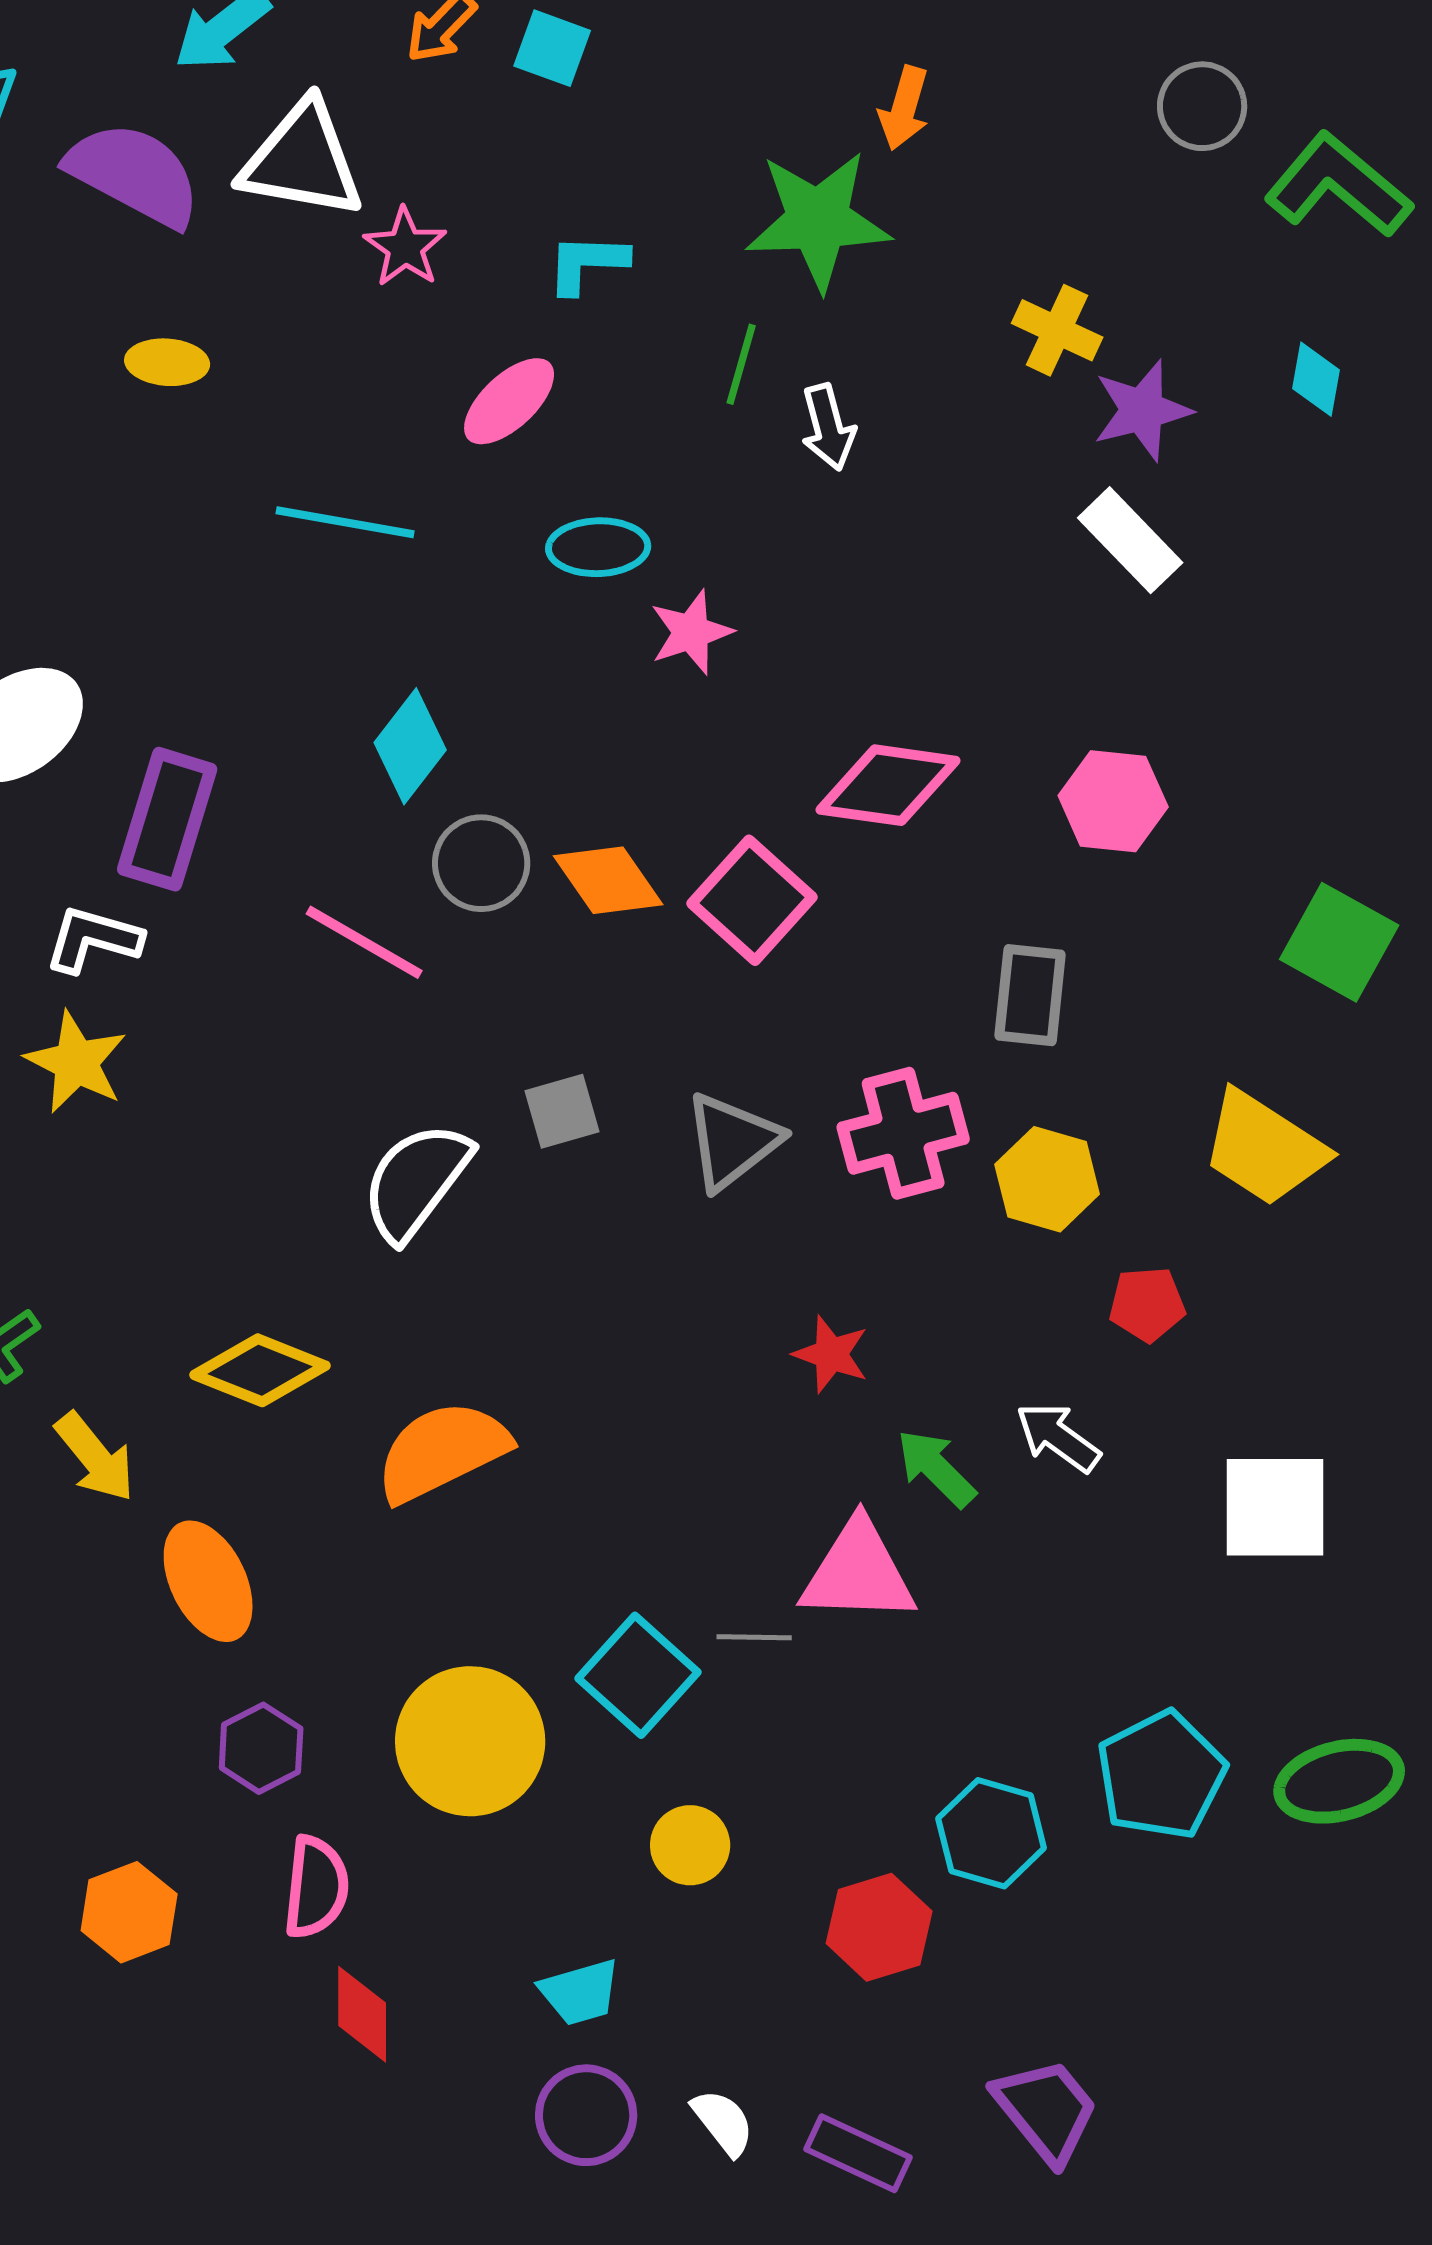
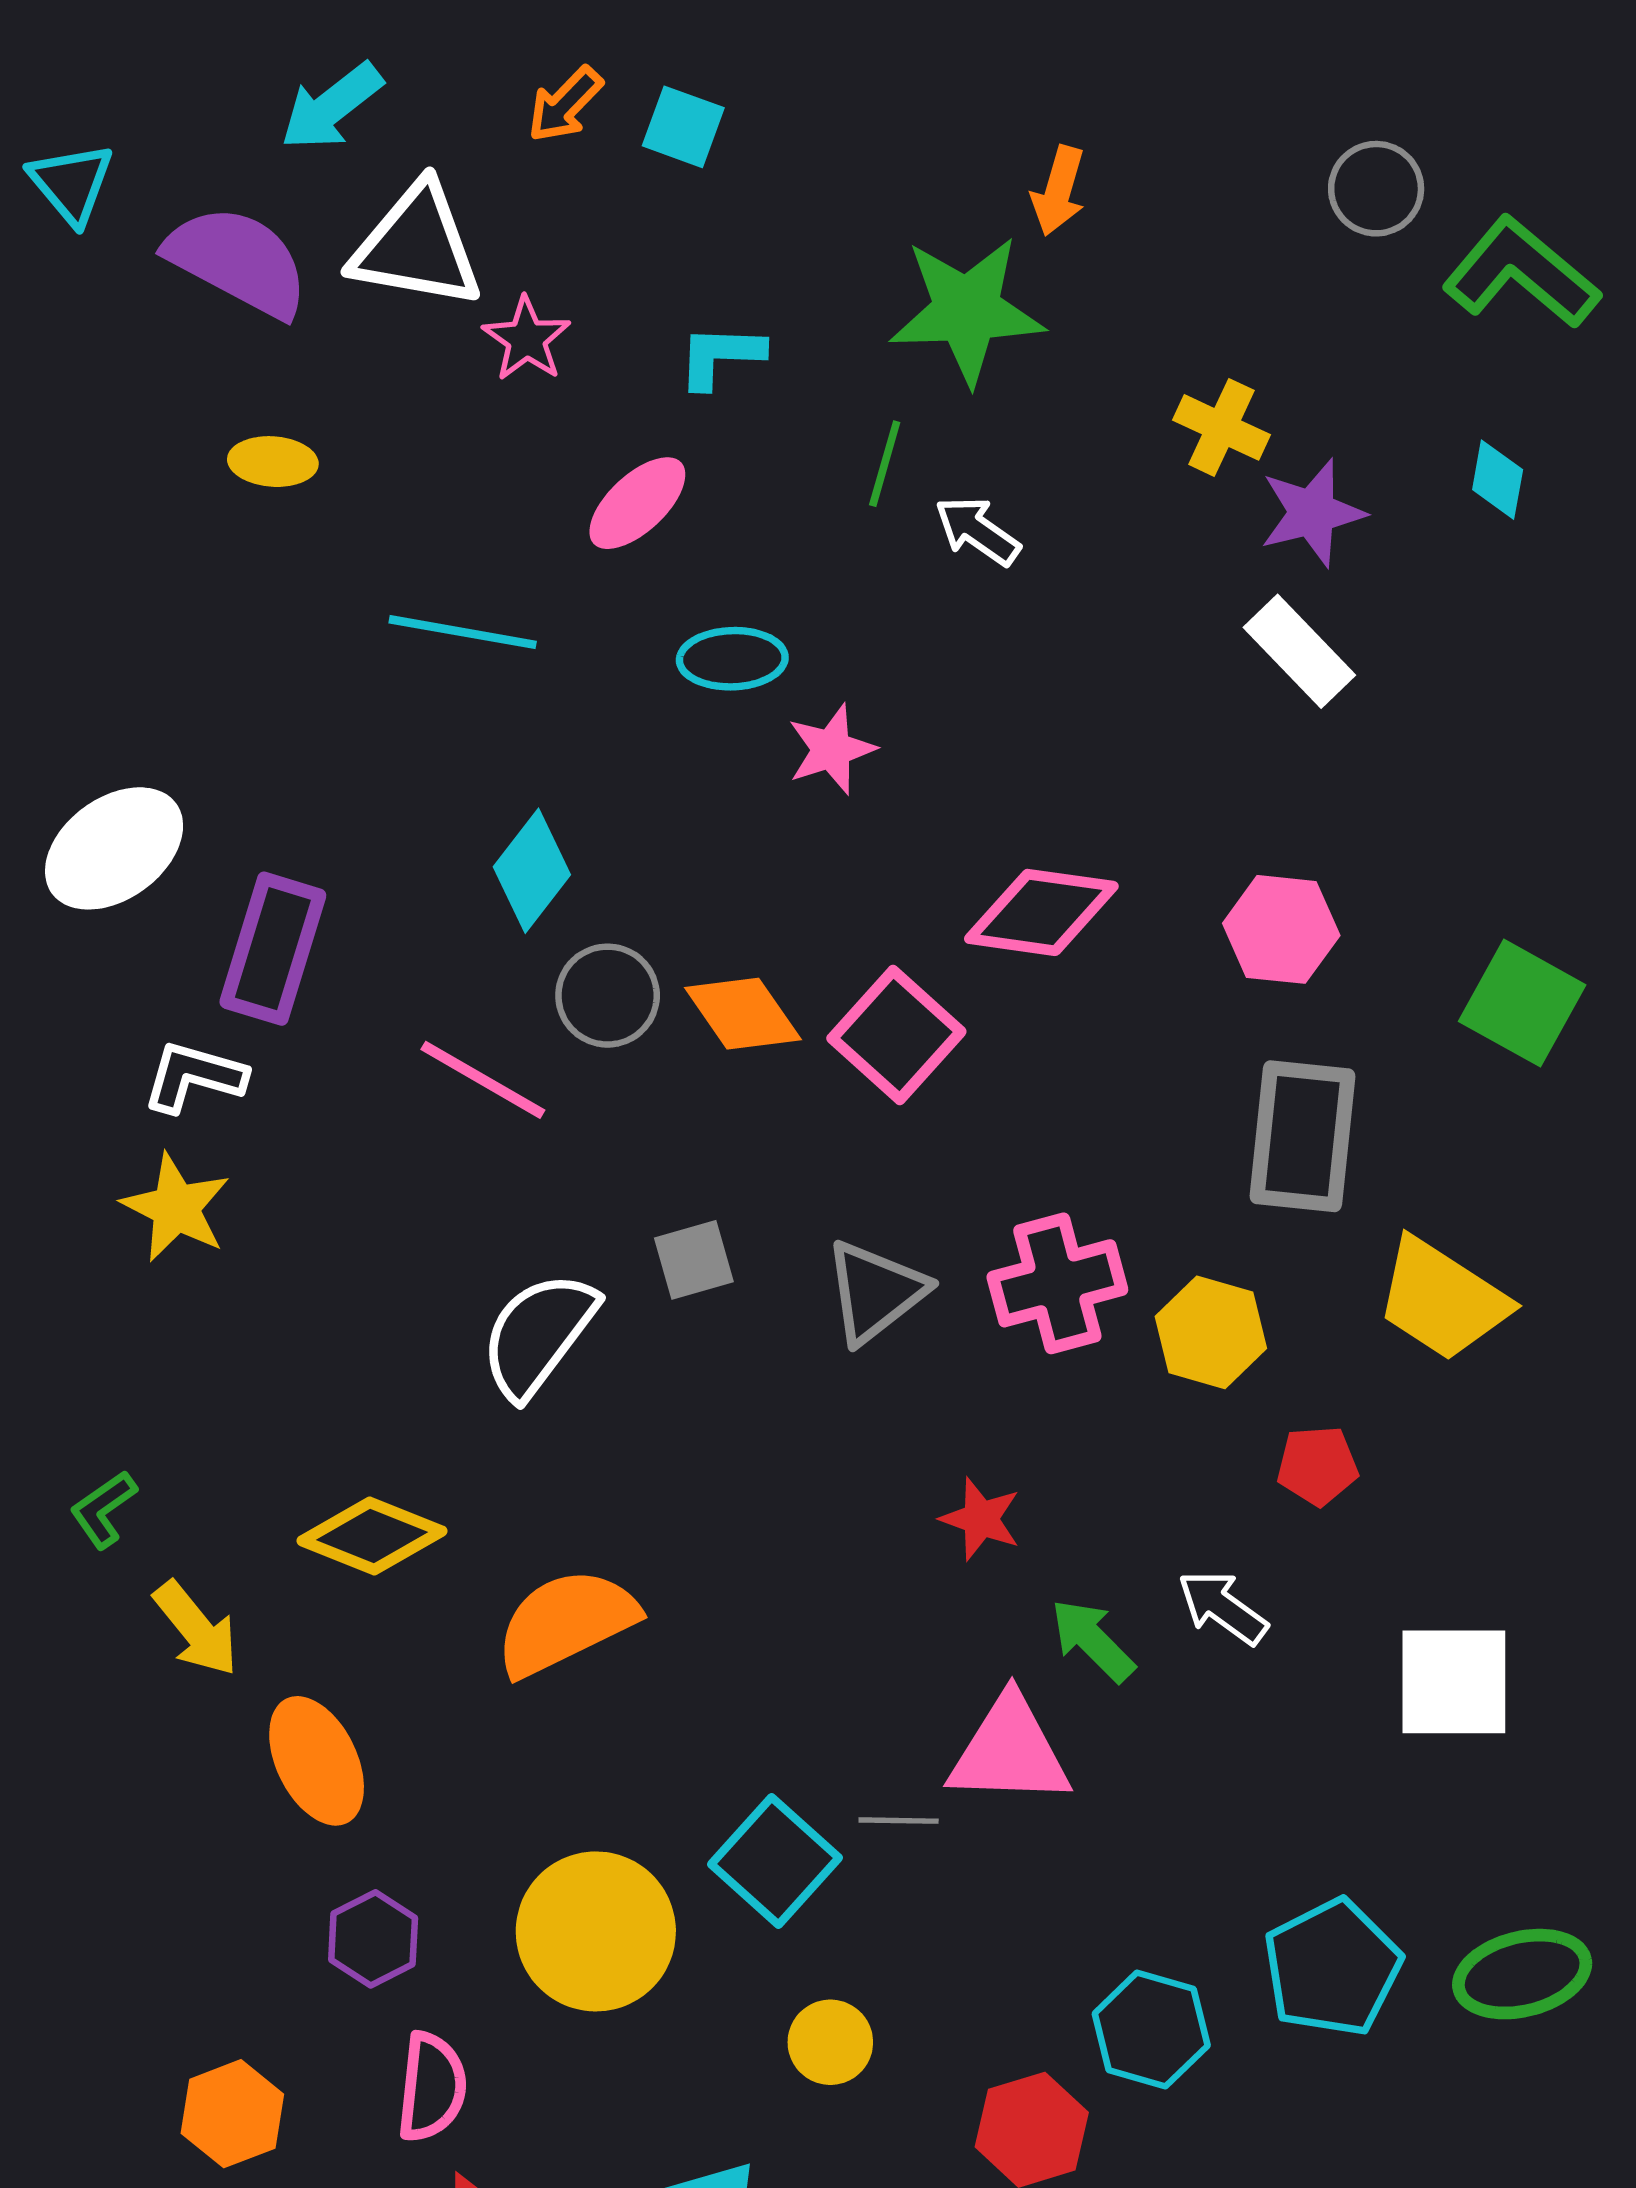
white arrow: (828, 427) -> (977, 531), turned 140
green square: (1339, 942) -> (1522, 1003), moved
gray rectangle: (1030, 995) -> (1303, 1136), moved, size x1.4

